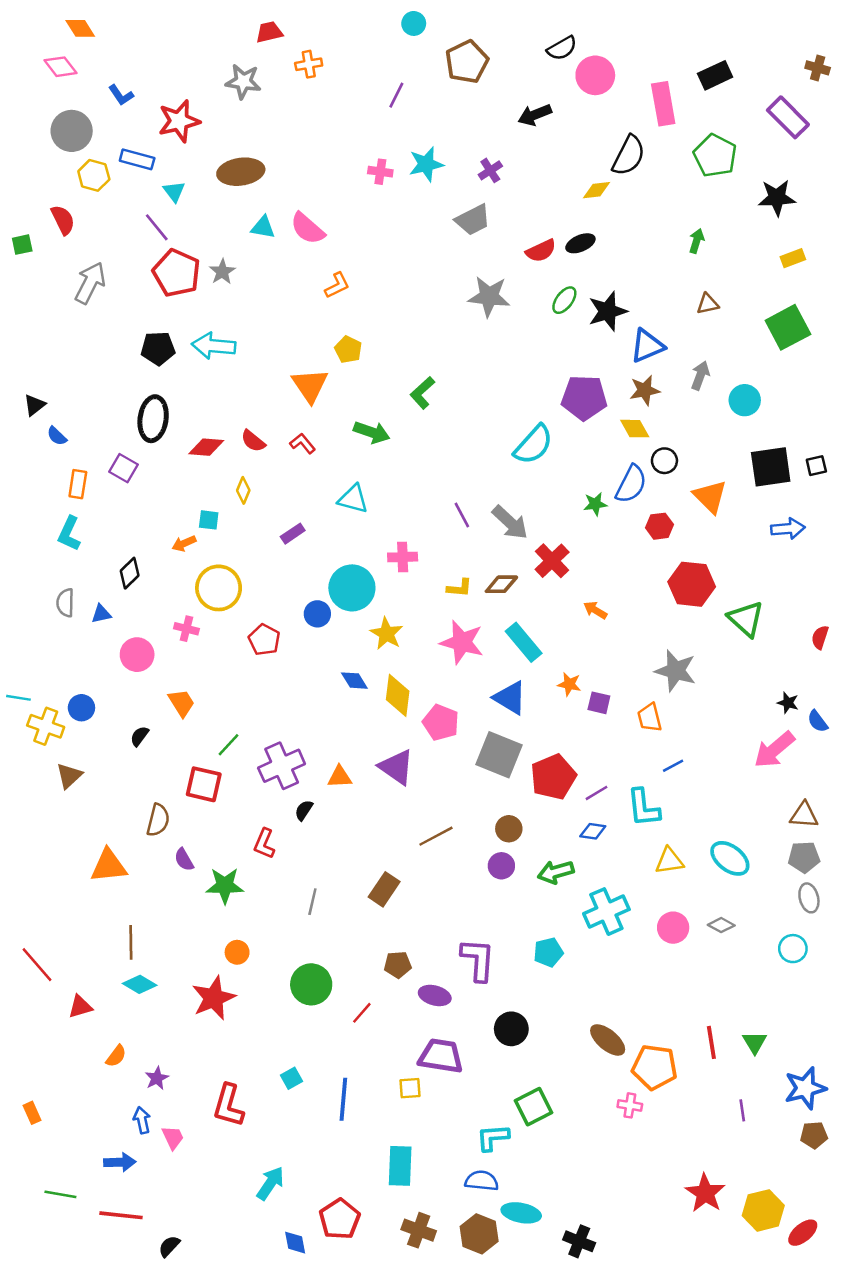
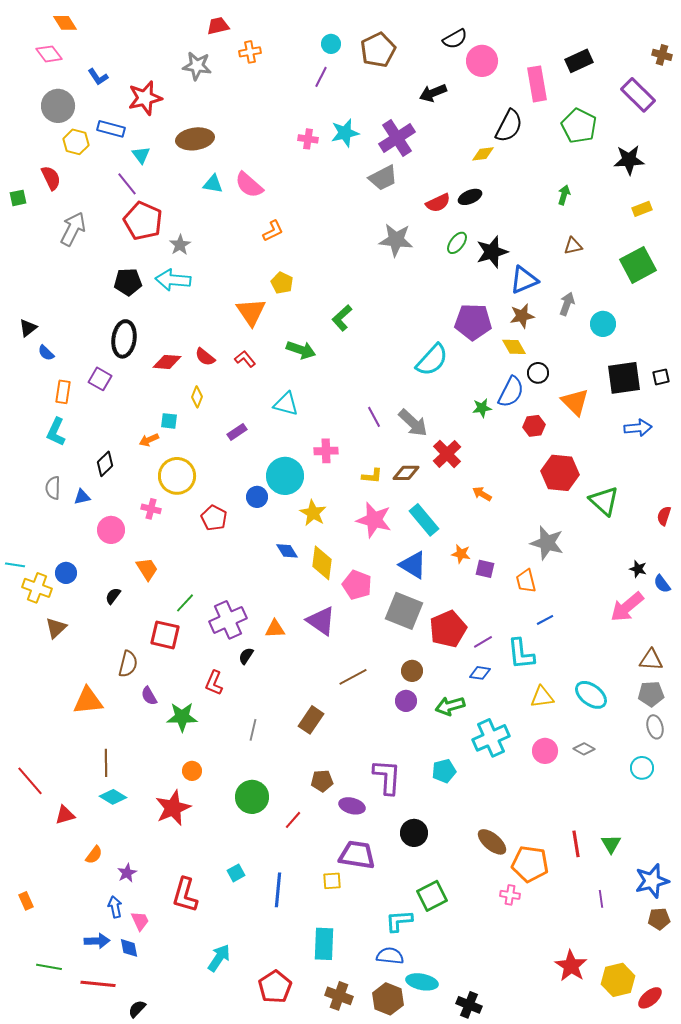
cyan circle: (414, 23) -> (331, 44), moved
purple cross: (490, 170) -> (397, 138), size x1.8
gray star: (222, 272) -> (180, 245), moved
blue diamond: (295, 1243) -> (129, 948), moved

